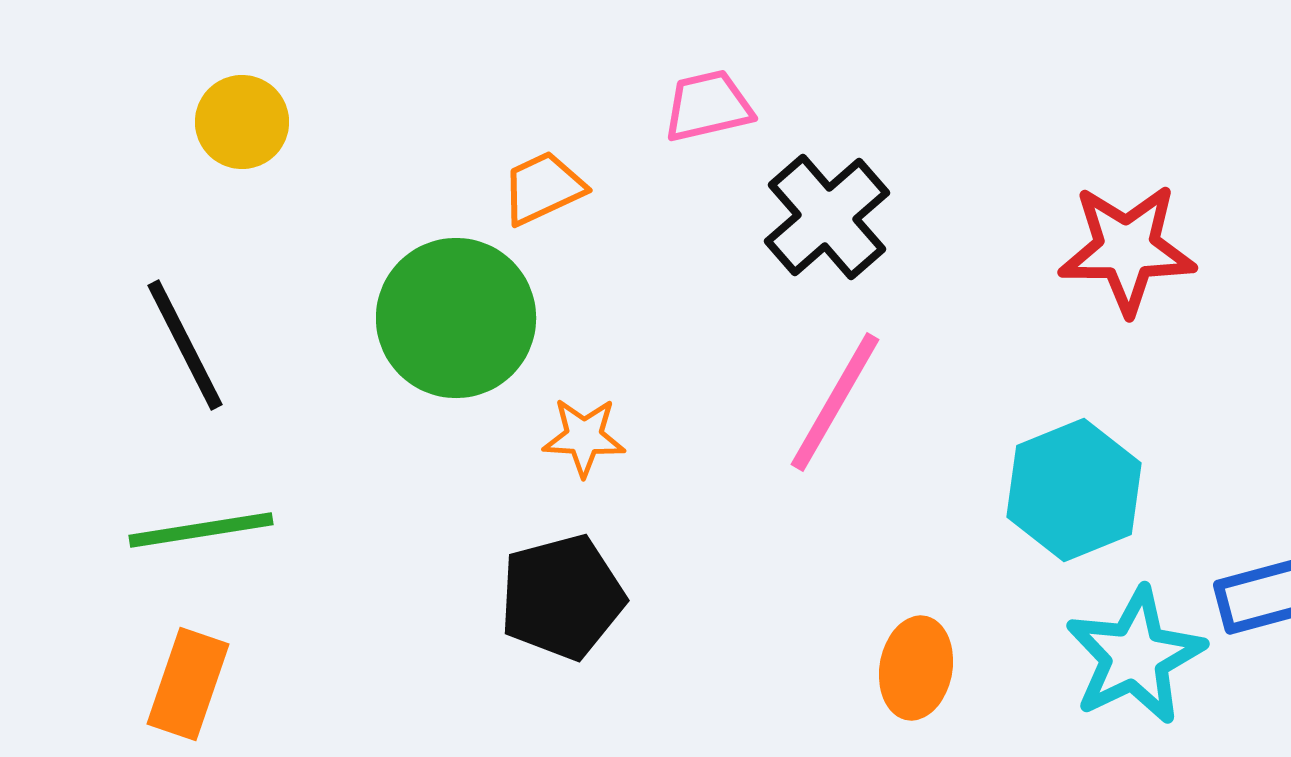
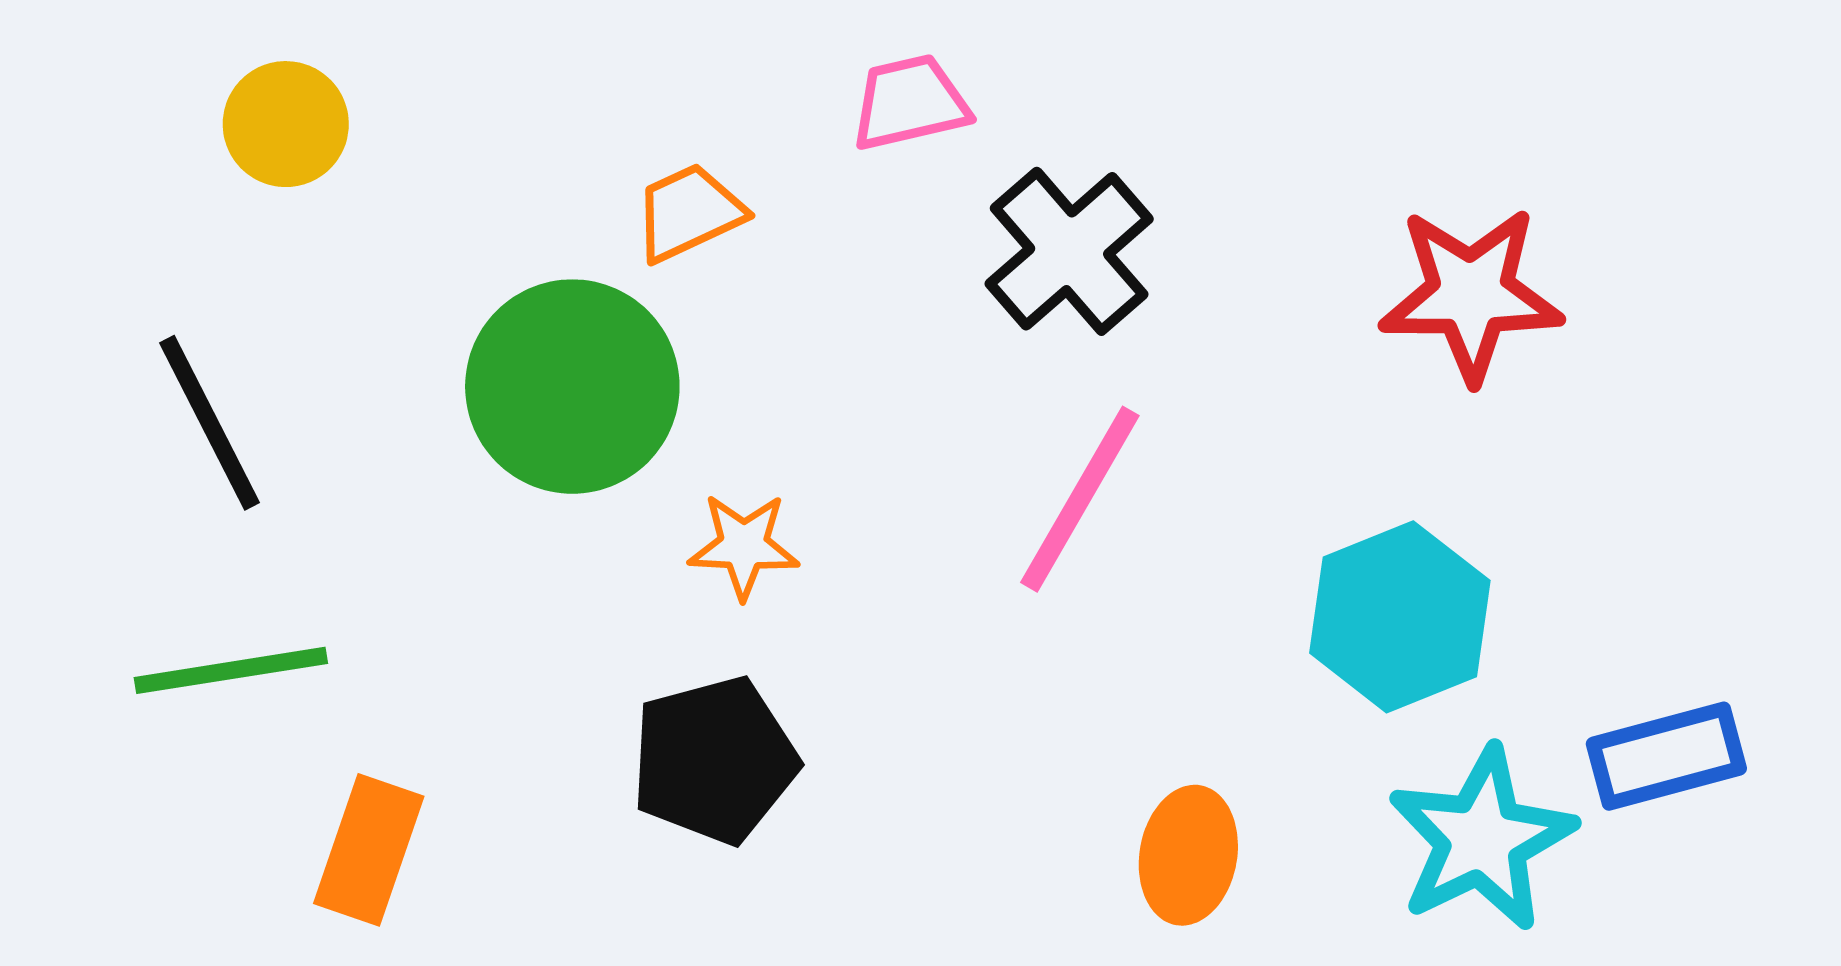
orange rectangle: (188, 684) -> (369, 850), moved

